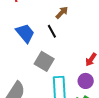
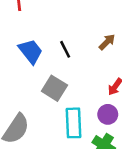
brown arrow: (62, 13) -> (107, 42), moved

